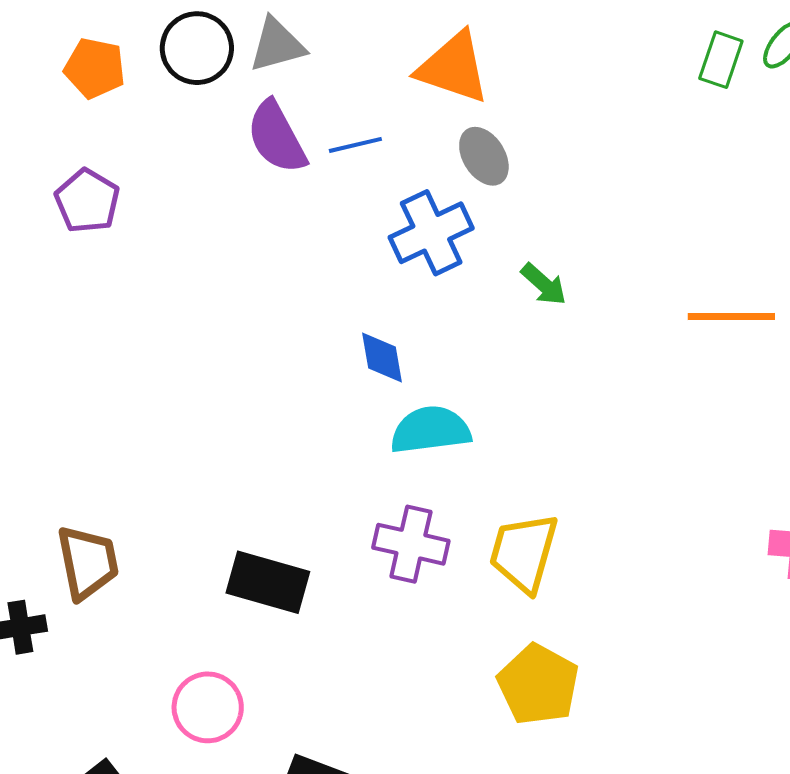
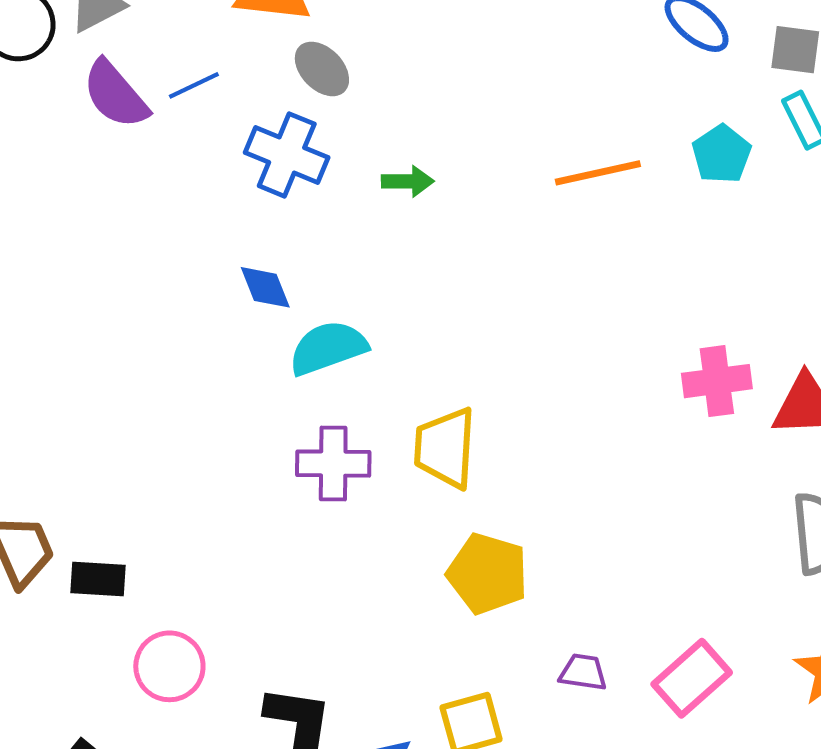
blue cross: (431, 233) -> (287, 155), turned -30
green arrow: (544, 284) -> (408, 181), turned -30
black rectangle: (268, 582) -> (98, 579), moved, size x0.7

